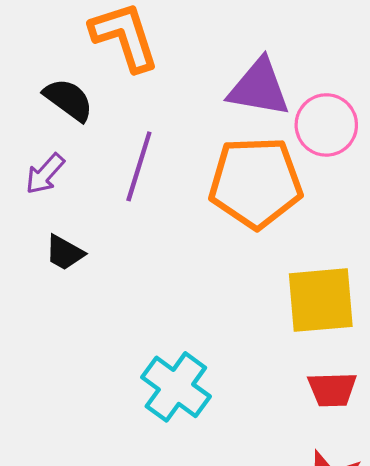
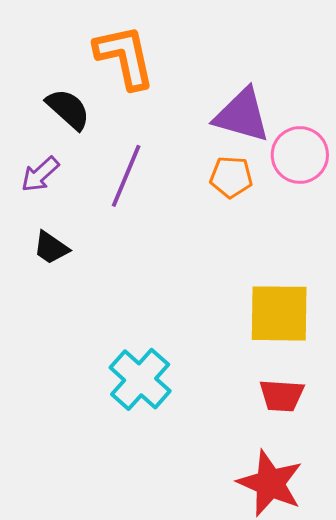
orange pentagon: (255, 183) -> (231, 177), moved, size x0.5

